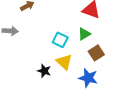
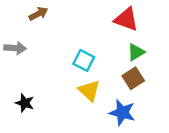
green triangle: (84, 34) -> (136, 52), moved
black star: (44, 71) -> (25, 103), moved

